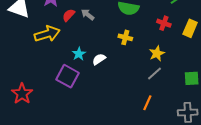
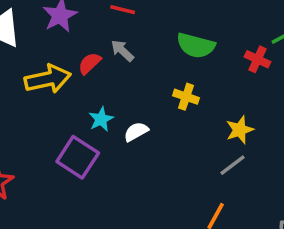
red semicircle: (69, 15) -> (90, 63), moved
red cross: (164, 23) -> (257, 59), moved

